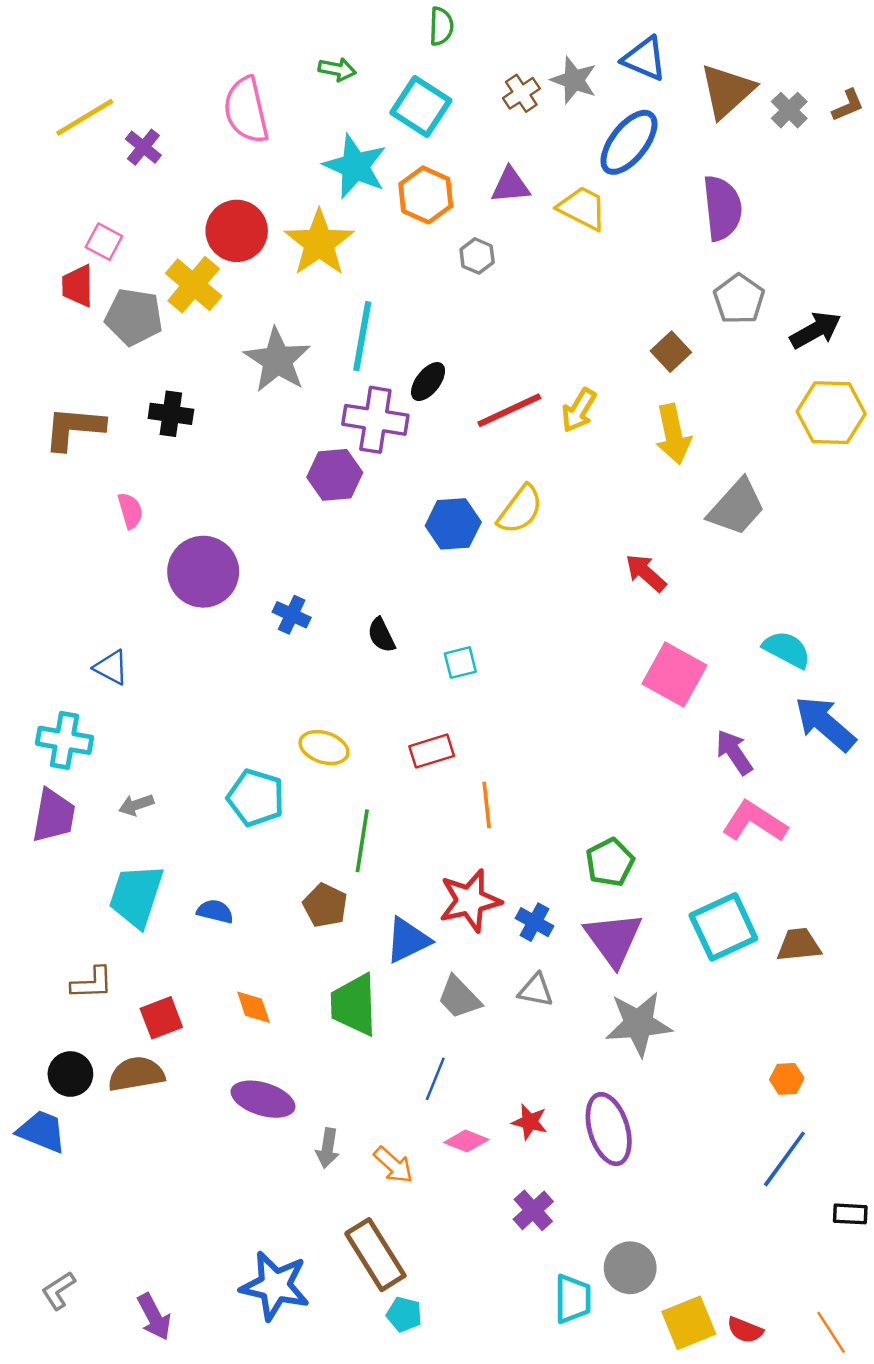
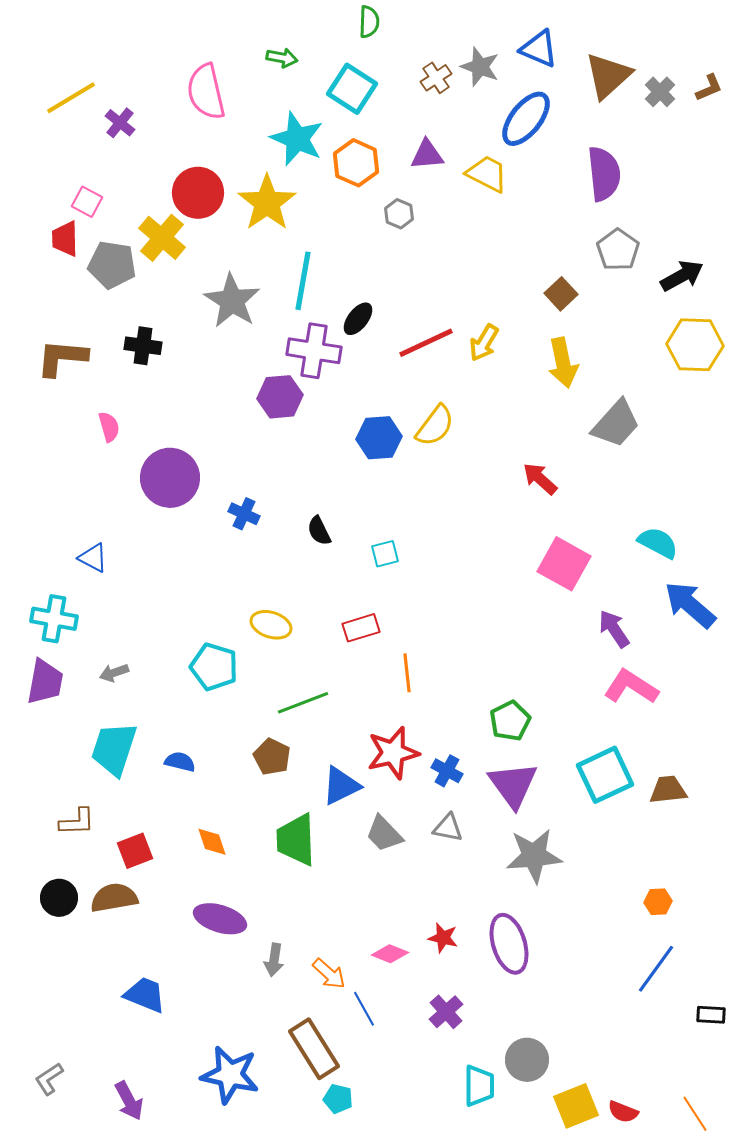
green line: (362, 841) -> (303, 703), turned 60
blue line: (435, 1079) -> (364, 1009), moved, turned -51
blue trapezoid: (42, 1131) -> (145, 995), moved

